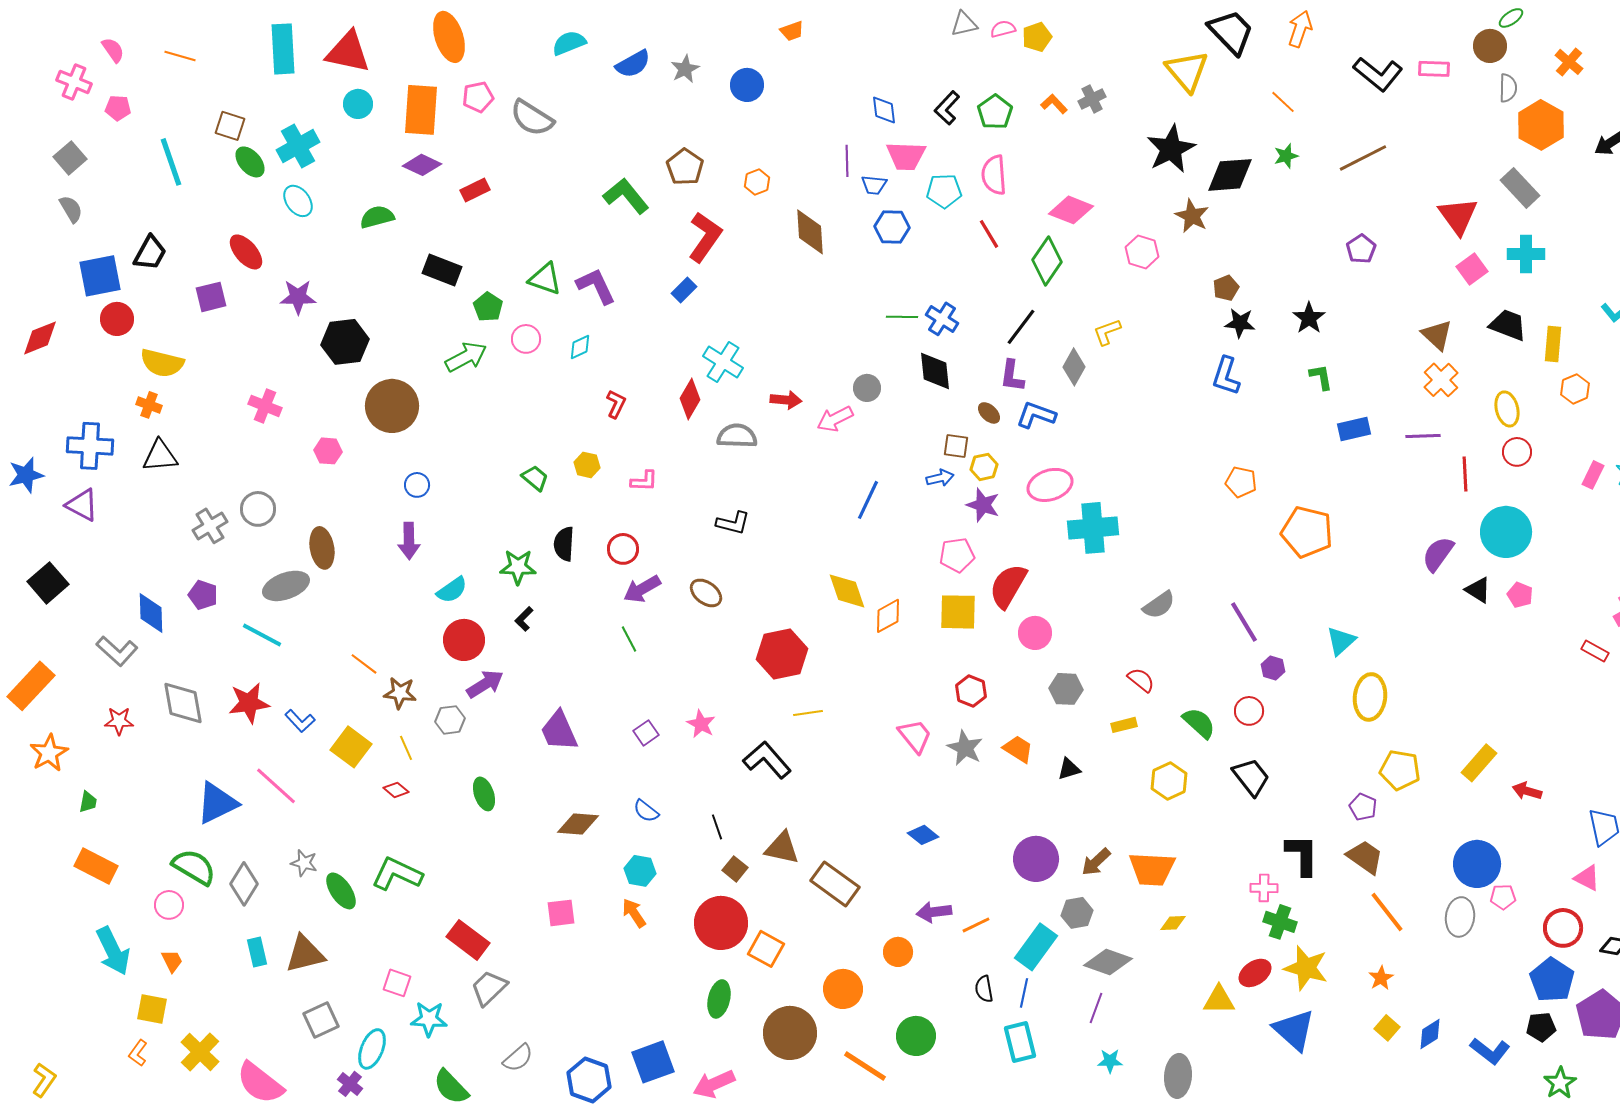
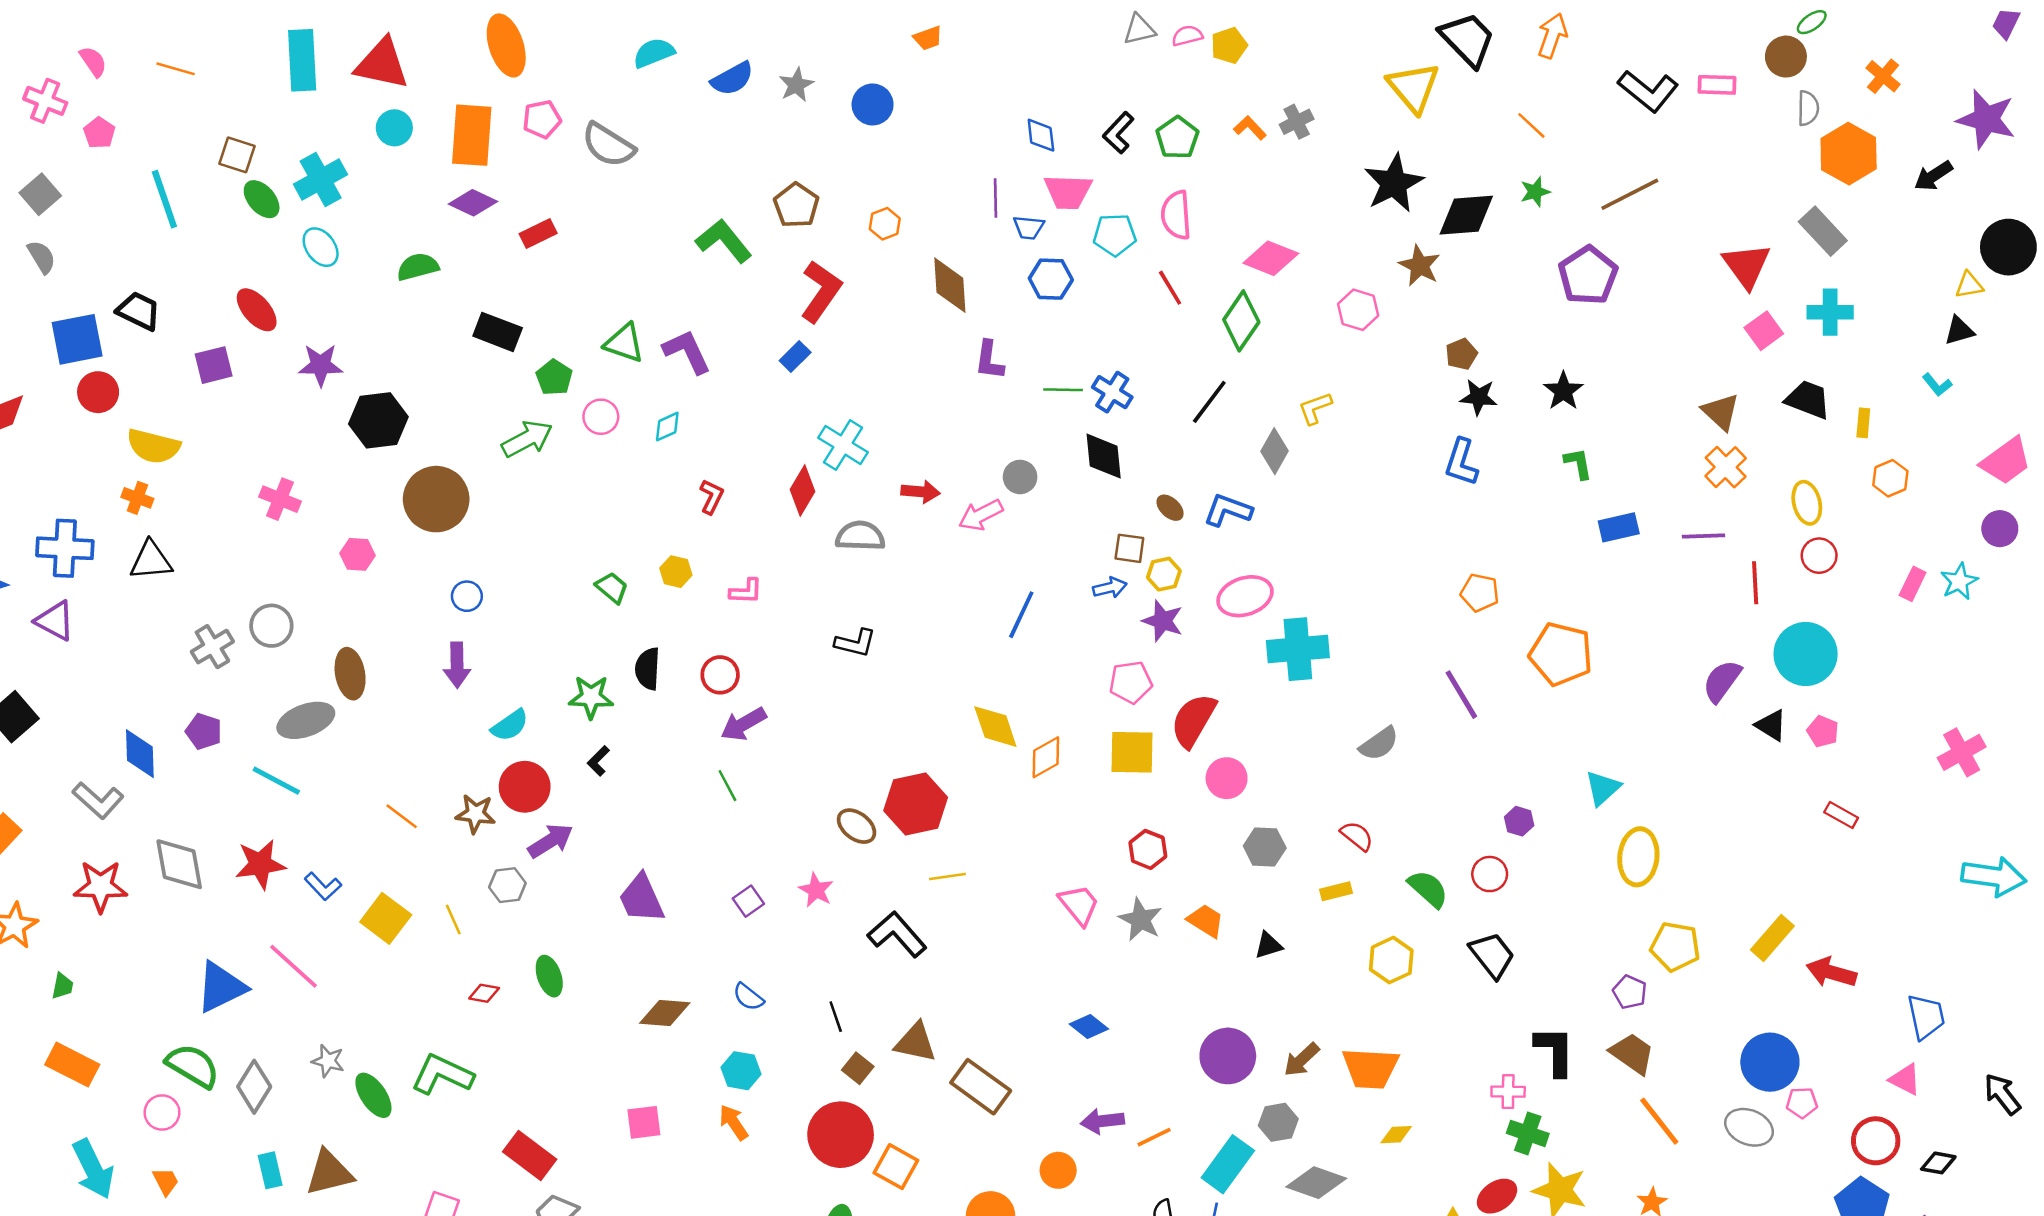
pink pentagon: (118, 108) -> (99, 133), turned 30
purple pentagon: (1361, 249) -> (1588, 275), moved, size x1.6
black trapezoid: (150, 253) -> (139, 311), turned -93
yellow rectangle: (1553, 344) -> (1863, 423), size x0.7
purple L-shape: (1012, 376) -> (989, 360), moved
brown ellipse: (706, 593) -> (857, 826), moved
purple line: (1244, 622) -> (1461, 695), moved
red rectangle: (1595, 651) -> (1841, 815), moved
brown star: (400, 693) -> (475, 814), moved
red star: (119, 721) -> (101, 886), size x1.5
red diamond: (396, 790) -> (484, 993), moved, turned -30
red arrow: (1527, 791) -> (1831, 972), size x1.4
gray ellipse: (1460, 917) -> (1749, 1127), turned -75

